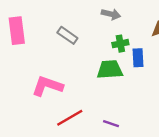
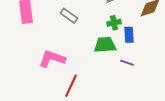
red line: (70, 118) -> (71, 86), turned -35
purple line: (111, 124) -> (127, 63), moved

